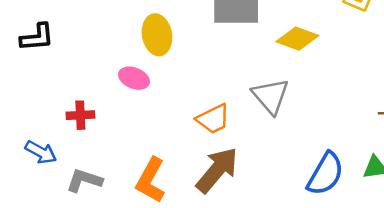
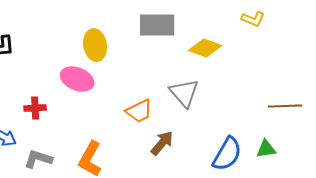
pink ellipse: (134, 78) -> (77, 79), size x1.4
brown arrow: (217, 170) -> (162, 143), moved, size x0.7

